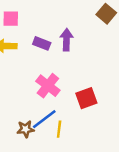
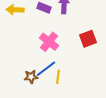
red square: (86, 98) -> (88, 39), moved

